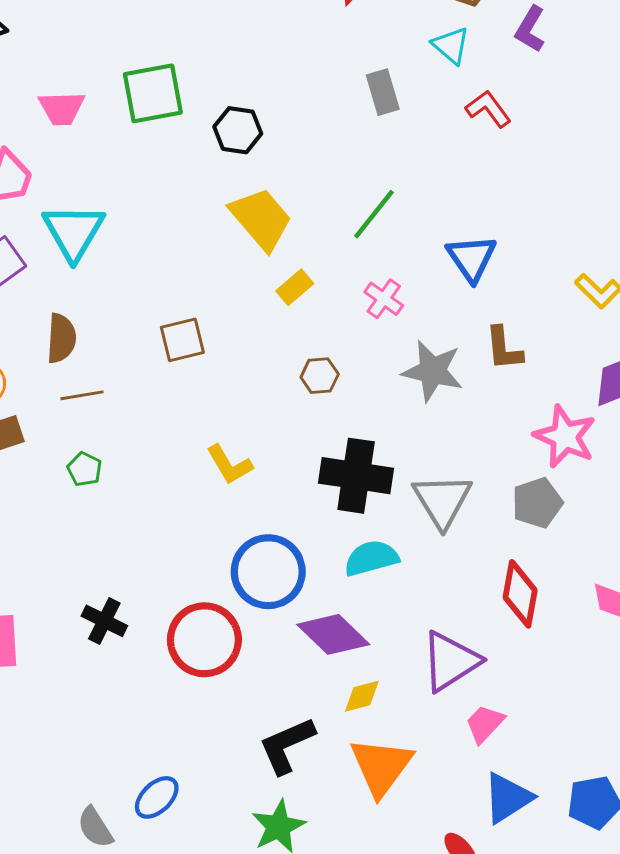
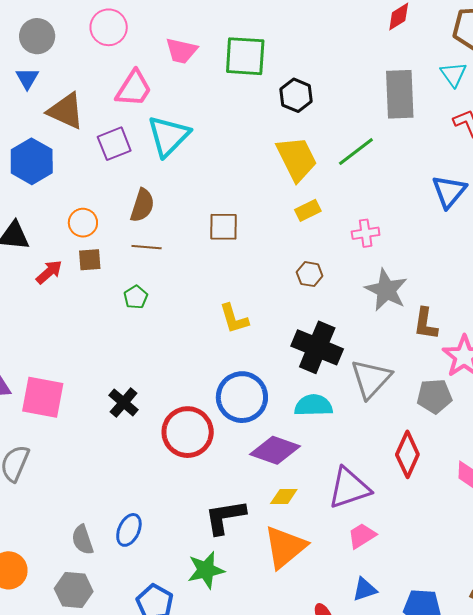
gray rectangle: (383, 92) -> (400, 94), size x1.6
green line: (374, 214) -> (356, 152), moved
blue triangle: (472, 258) -> (449, 192), moved
pink cross: (384, 299) -> (366, 233), turned 32
brown L-shape: (504, 348) -> (426, 324), moved
purple diamond: (333, 634) -> (275, 450), turned -39
blue ellipse: (157, 797) -> (129, 530), turned -36
blue triangle: (508, 798) -> (365, 589), size x0.7

